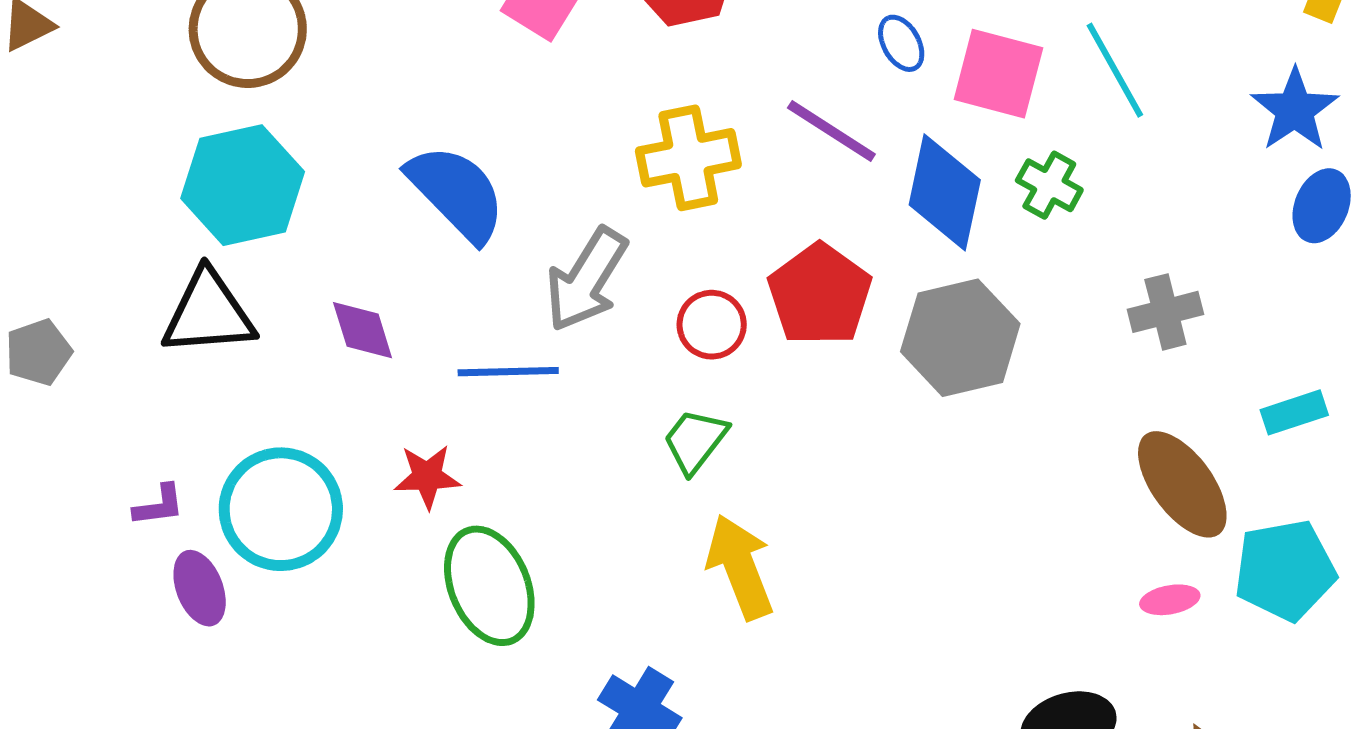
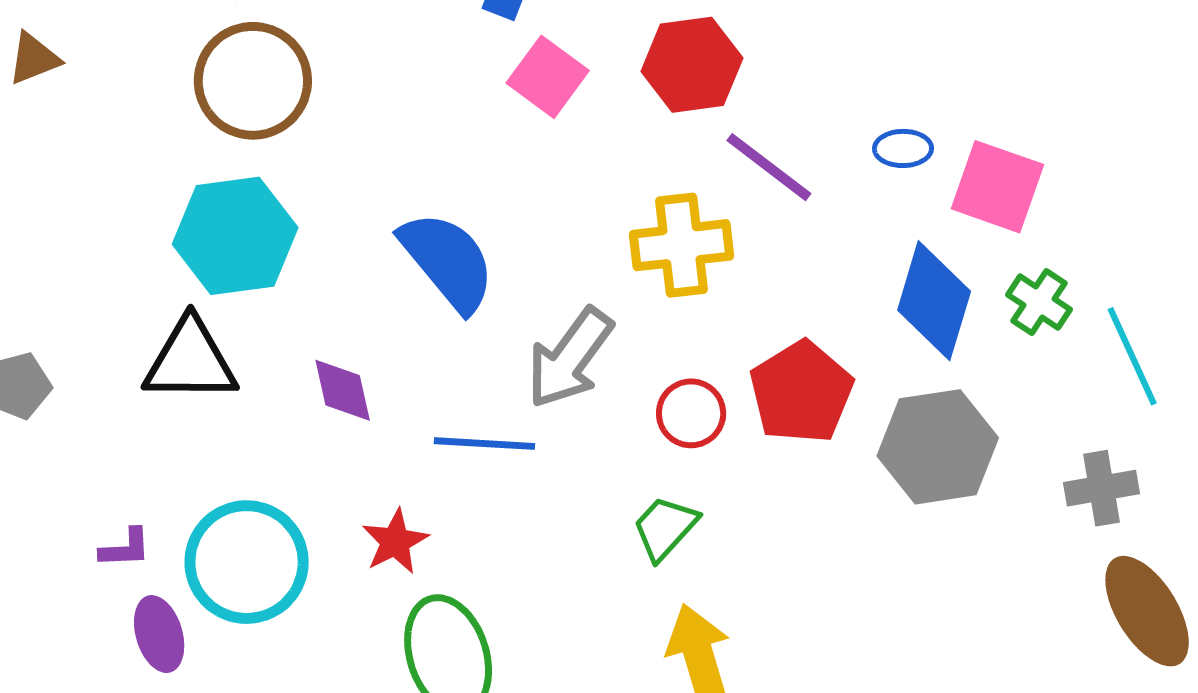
blue ellipse: (901, 43) -> (903, 148), turned -66
cyan line: (1115, 70) -> (1132, 356), moved
purple line: (831, 131) -> (769, 167), moved
gray cross: (1165, 312) -> (1102, 488), moved
red star: (427, 477) -> (395, 542), turned -30

